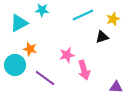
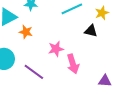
black triangle: (102, 37) -> (91, 31), turned 32
orange star: (30, 49) -> (26, 32), moved

